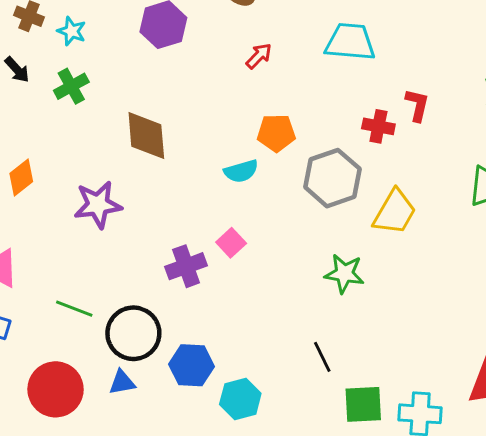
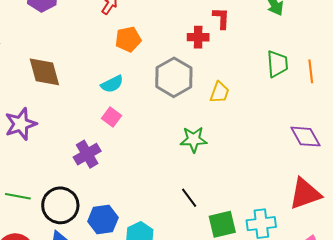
orange pentagon: (276, 133) -> (128, 39), moved
yellow trapezoid: (395, 212) -> (220, 92), size x0.7
pink square: (231, 243) -> (112, 117), moved

